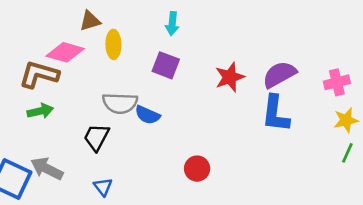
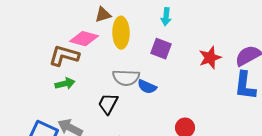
yellow ellipse: (113, 44) -> (121, 33), size x1.4

